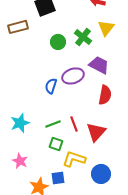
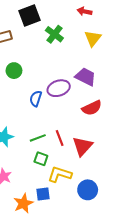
green cross: (83, 37) -> (54, 34), moved
green circle: (58, 42) -> (14, 71), moved
red semicircle: (105, 95) -> (92, 108), turned 54

